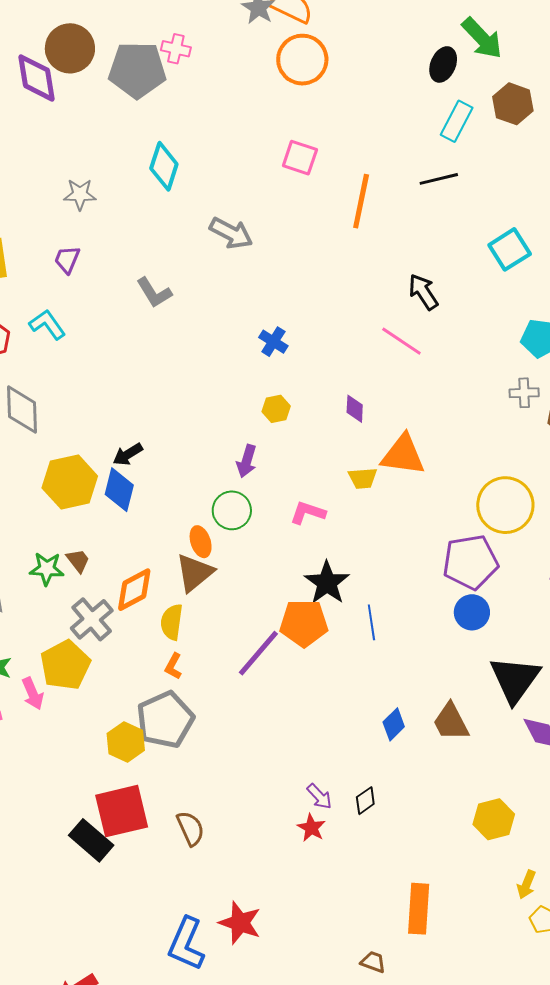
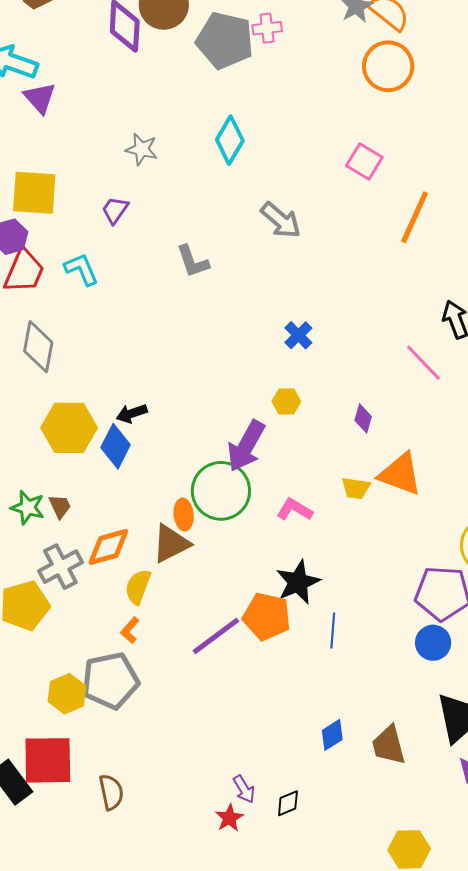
pink cross: (176, 49) -> (267, 28), turned -32
purple arrow: (247, 461) -> (246, 446), size x1.6
green circle: (232, 510) -> (221, 491), size x1.5

